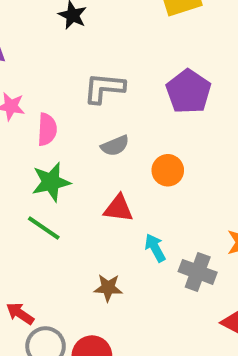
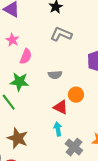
gray L-shape: (104, 88) -> (61, 34), moved
red triangle: (118, 208) -> (61, 107), moved
brown star: (108, 288) -> (18, 138), moved, size x1.5

